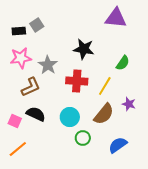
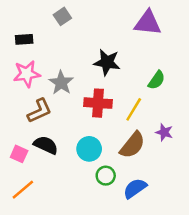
gray square: (37, 25) -> (62, 16), moved
blue semicircle: (118, 145) -> (135, 188), moved

